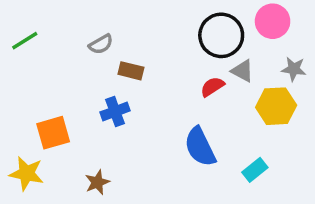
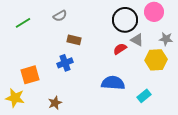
green line: (25, 41) -> (23, 23), moved
gray semicircle: (101, 44) -> (60, 16), moved
blue semicircle: (200, 147) -> (113, 83), turned 120

